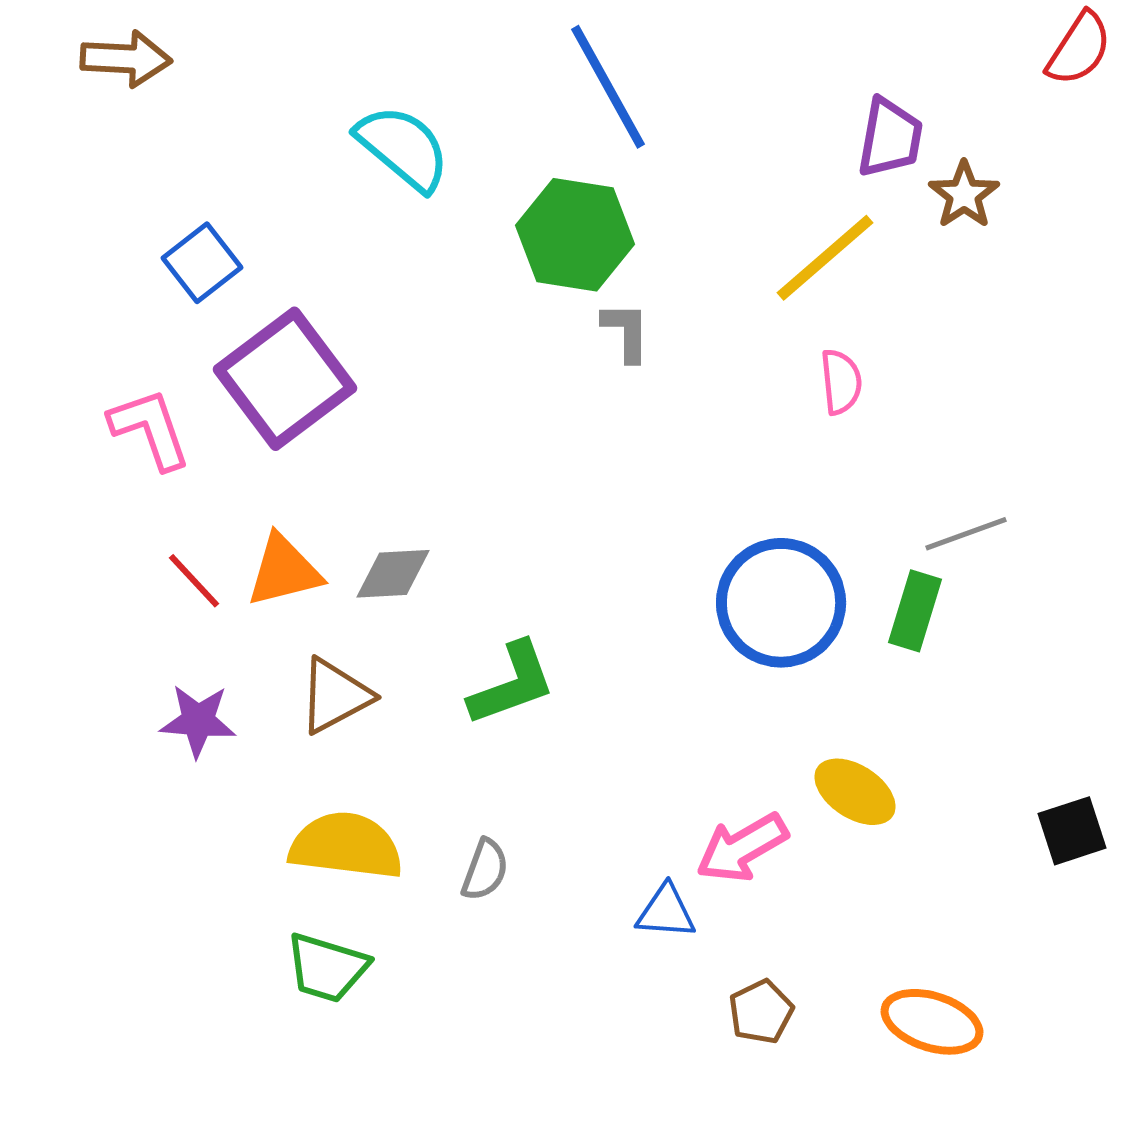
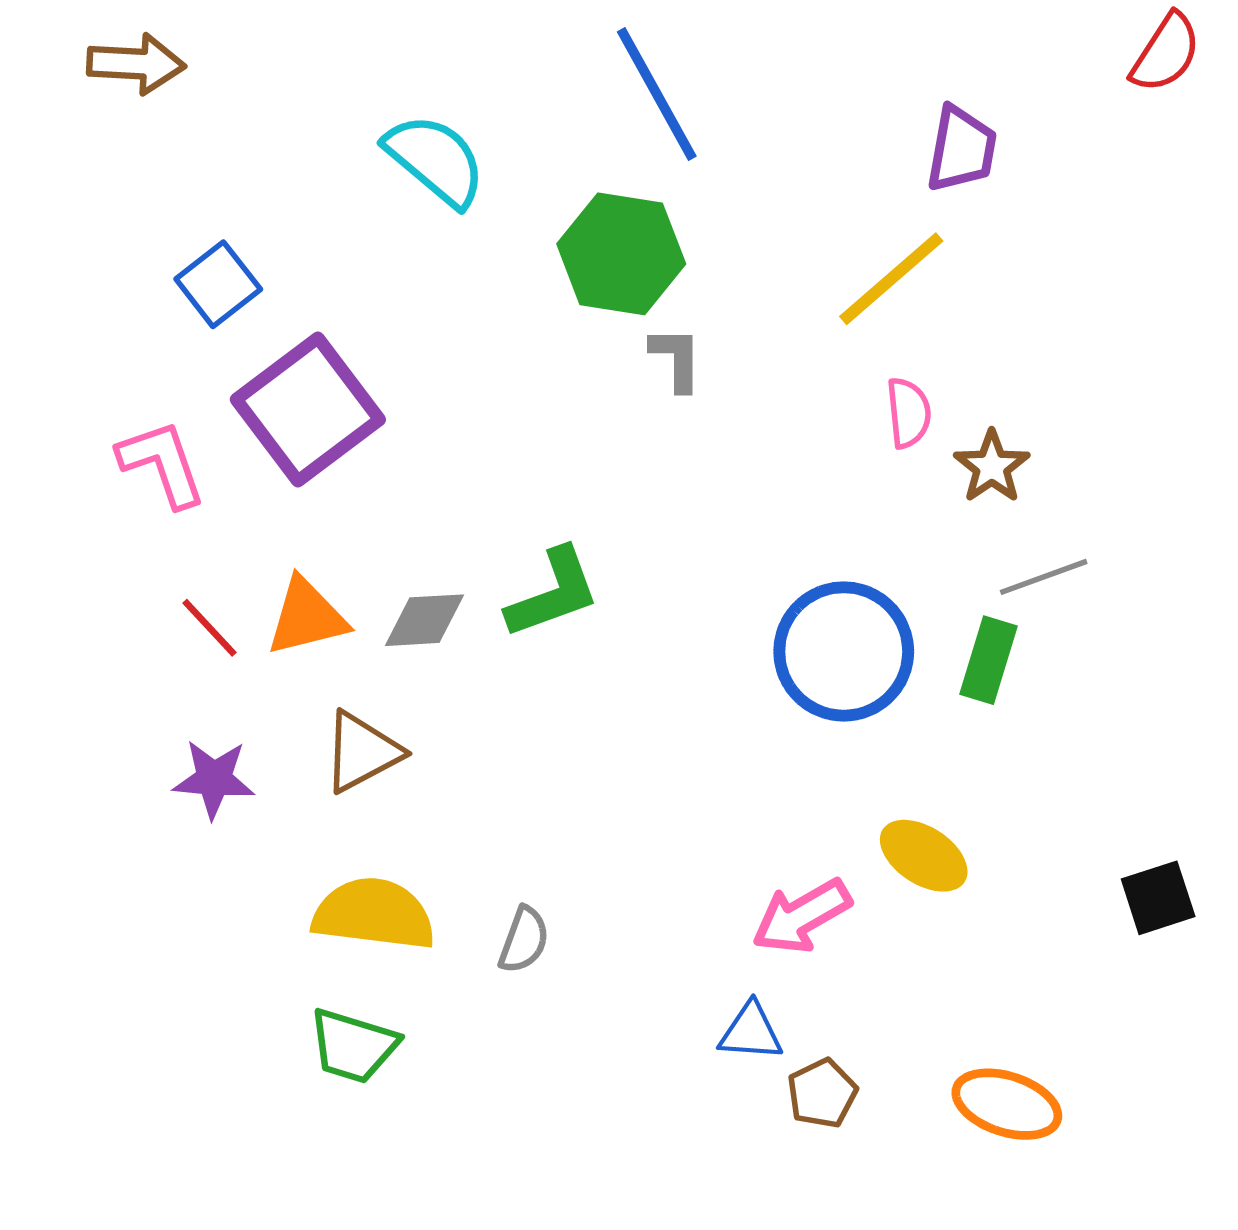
brown star: (964, 195) -> (992, 467), moved
green L-shape: (512, 684) -> (553, 593), moved
blue triangle: (666, 912) -> (751, 1032), moved

